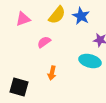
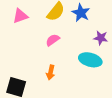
pink semicircle: (44, 42) -> (53, 40), moved

